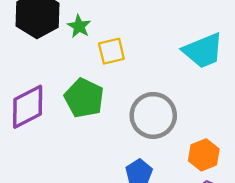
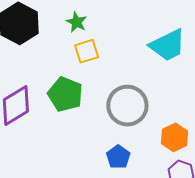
green star: (79, 26) -> (76, 22), moved

